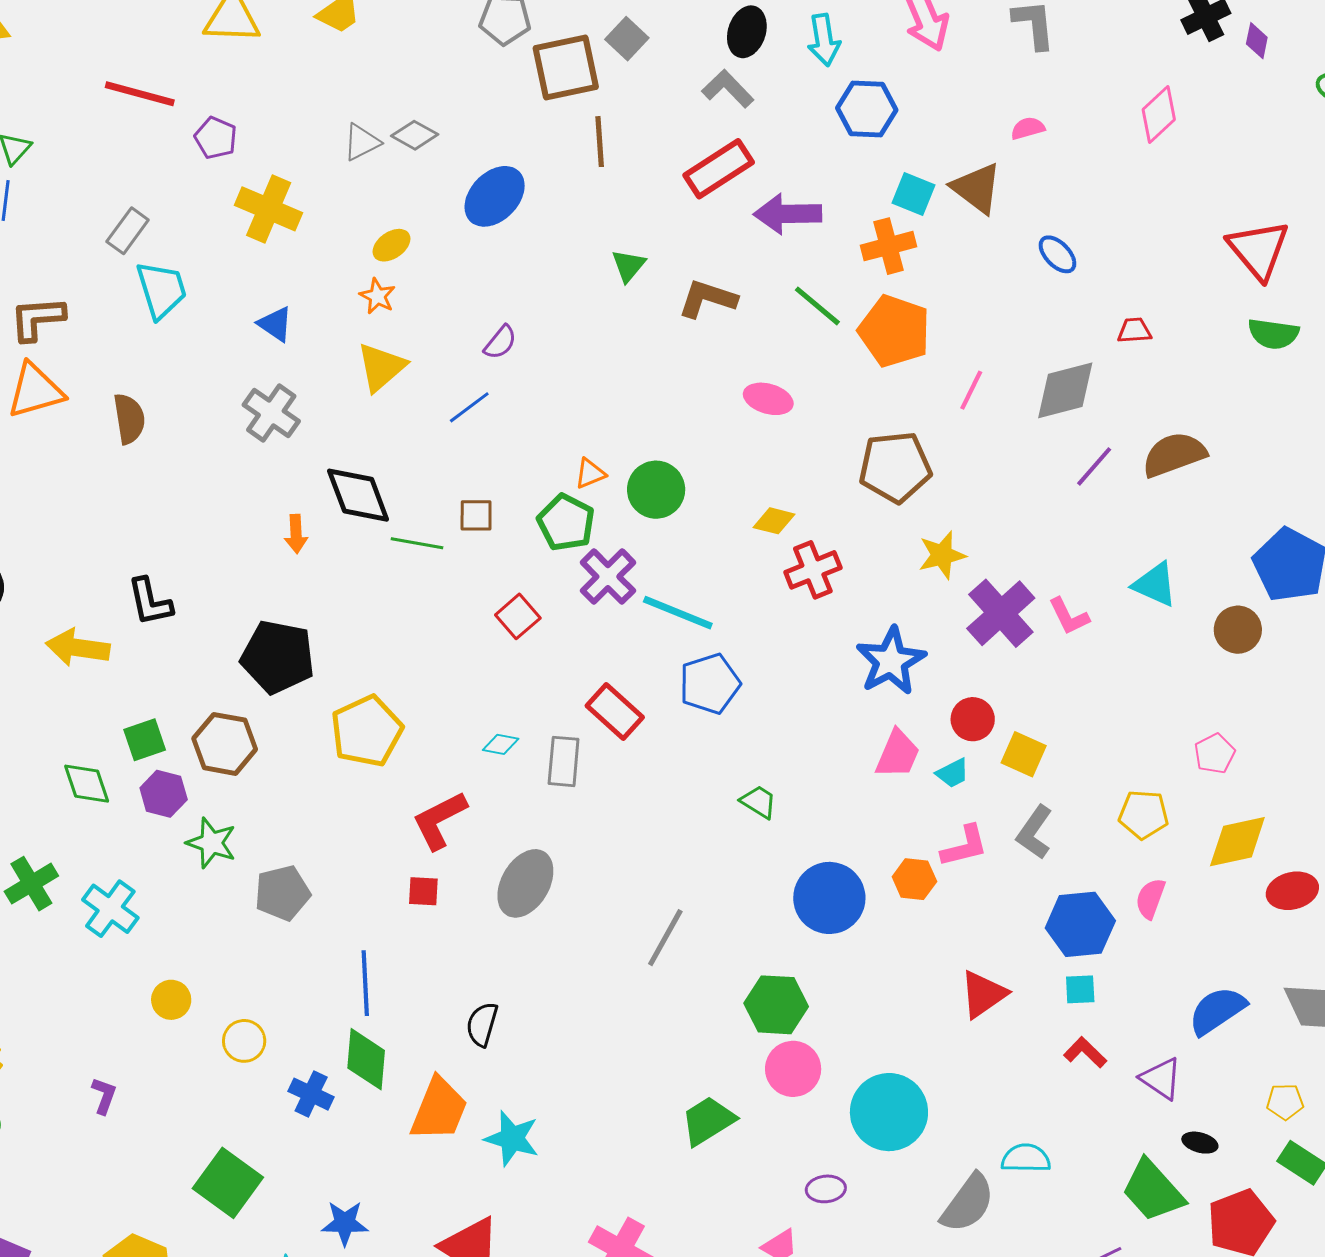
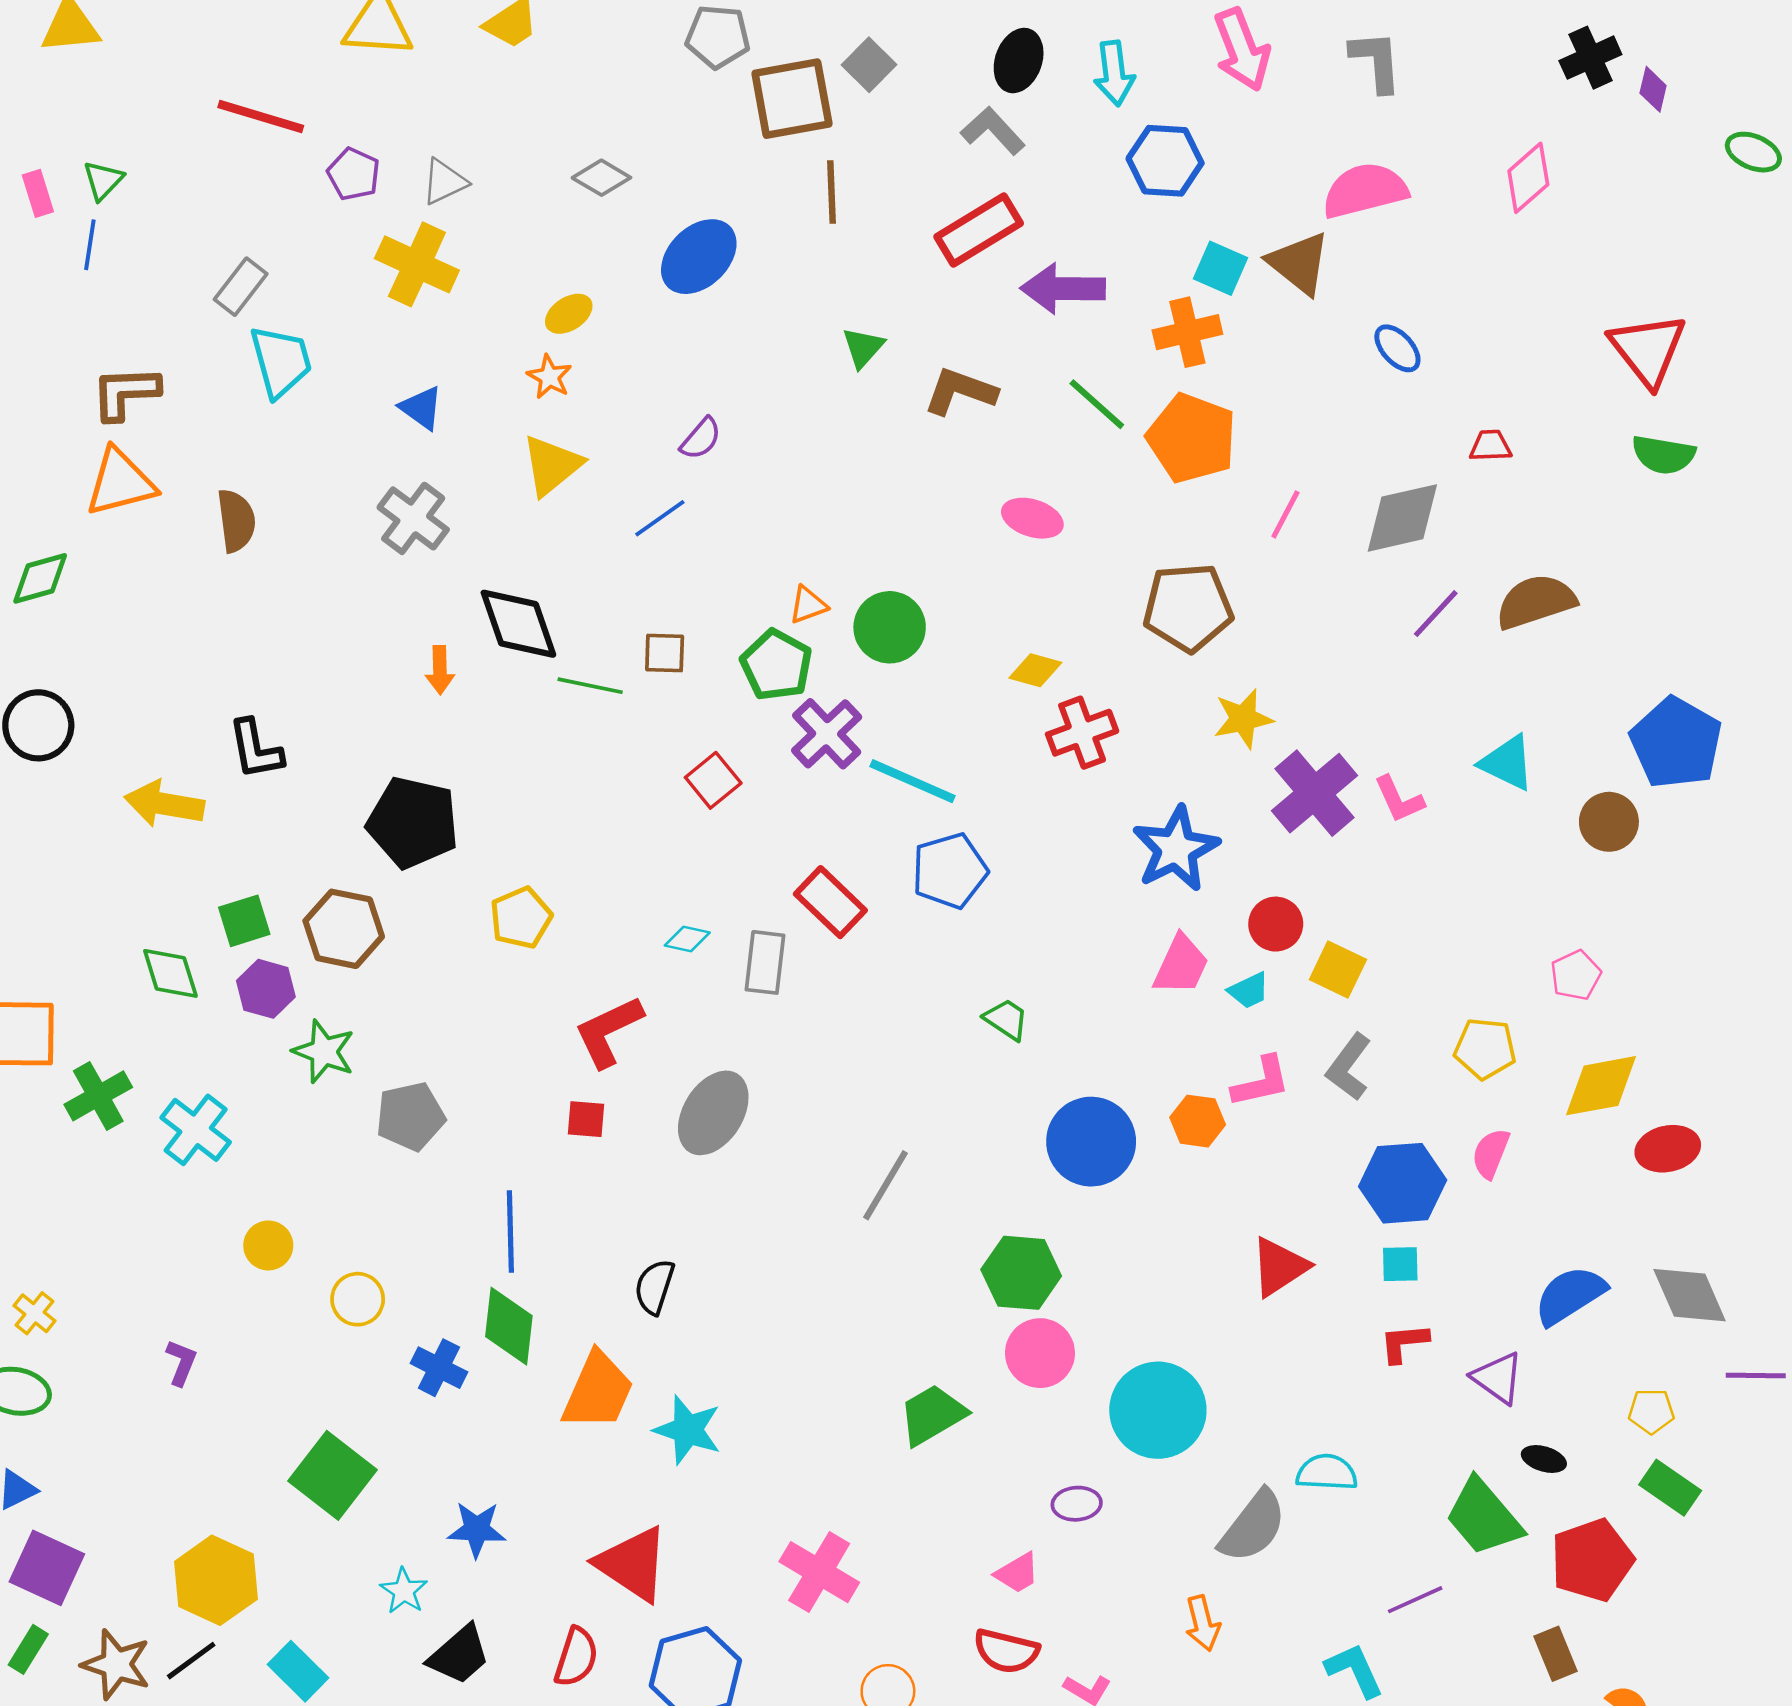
pink semicircle: (1028, 128) -> (1365, 190), size x2.0
gray triangle: (362, 142) -> (444, 182), moved
yellow pentagon: (367, 731) -> (521, 918), size x0.7
red L-shape: (1085, 1052) -> (1404, 1343), turned -51

